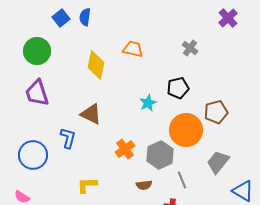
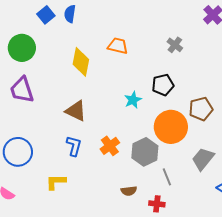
blue L-shape: (68, 138) -> (74, 146), moved
yellow L-shape: (87, 185) -> (56, 182), moved
brown semicircle: (144, 185) -> (129, 191), moved

